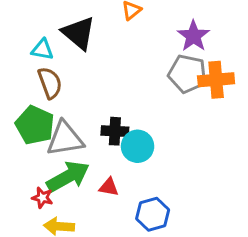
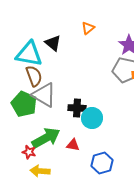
black triangle: (79, 33) -> (53, 43), size x0.7
cyan triangle: (42, 50) -> (29, 54), size x1.8
gray triangle: (65, 139) -> (44, 95), moved, turned 40

